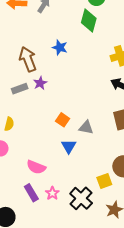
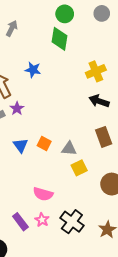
blue triangle: (69, 146) -> (21, 145), moved
pink semicircle: (36, 167) -> (43, 194), moved
yellow square: (104, 181) -> (79, 168), moved

